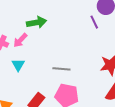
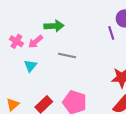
gray line: (61, 69) -> (67, 56), moved

